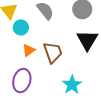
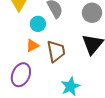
cyan circle: (21, 28) -> (38, 24), moved

